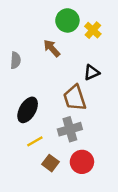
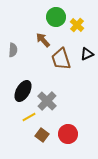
black triangle: (92, 72) -> (87, 54), moved
brown trapezoid: (75, 98) -> (61, 59), moved
gray cross: (70, 129) -> (47, 101), moved, turned -30

